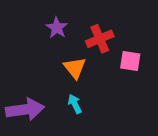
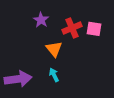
pink square: (130, 61) -> (94, 29), moved

